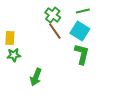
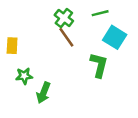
cyan square: (80, 31) -> (115, 37), moved
green star: (14, 55) -> (24, 76), moved

